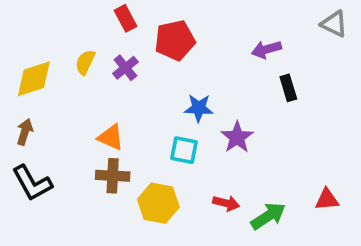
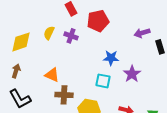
purple arrow: (266, 49) -> (142, 33), moved
purple cross: (125, 68) -> (71, 36), turned -32
orange triangle: (111, 137) -> (52, 75), moved

